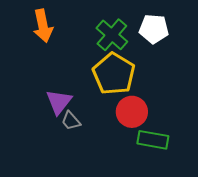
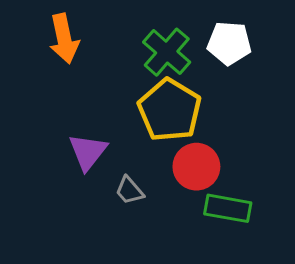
gray trapezoid: (71, 121) -> (129, 190), moved

